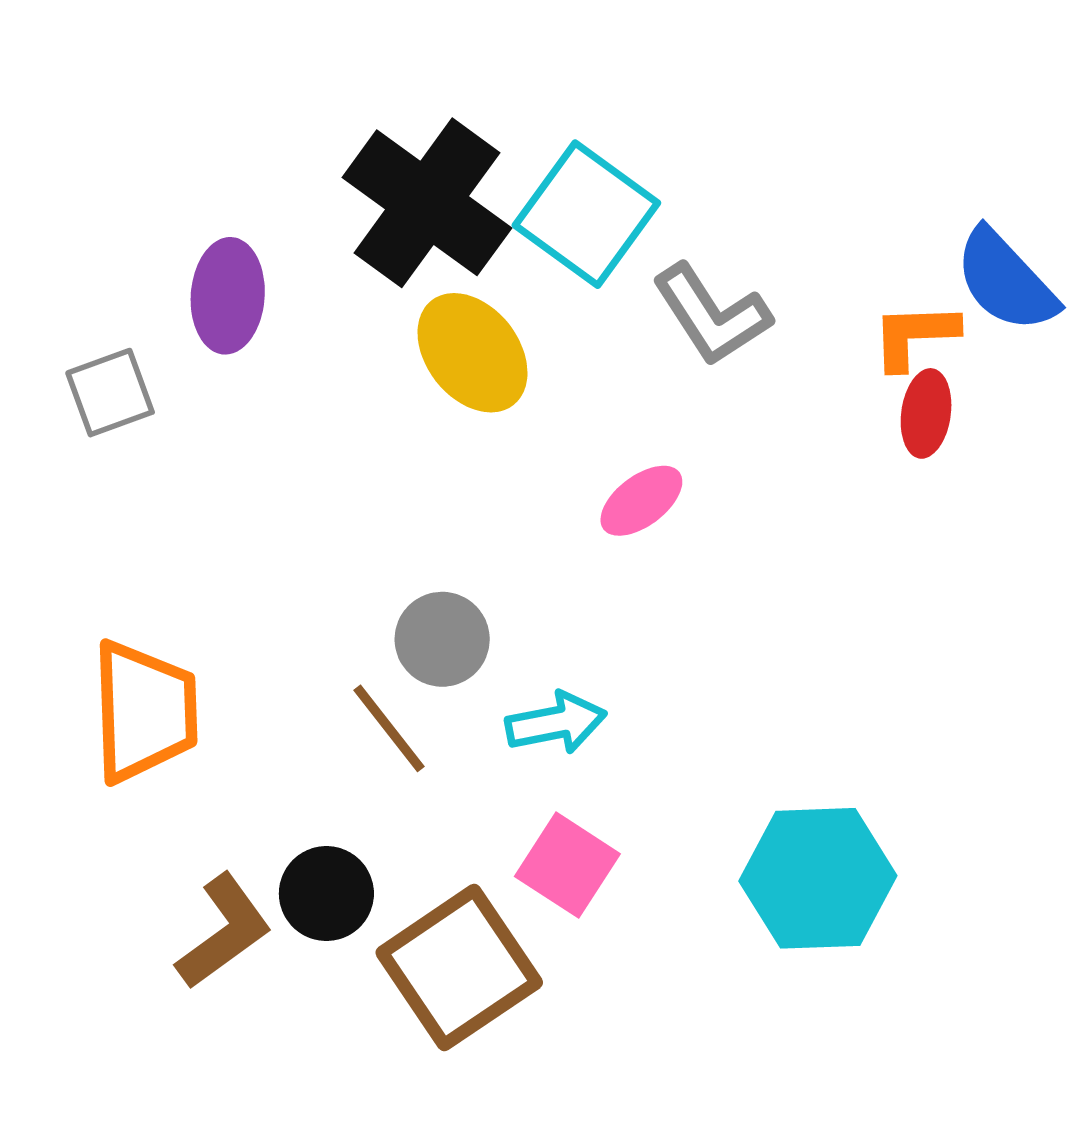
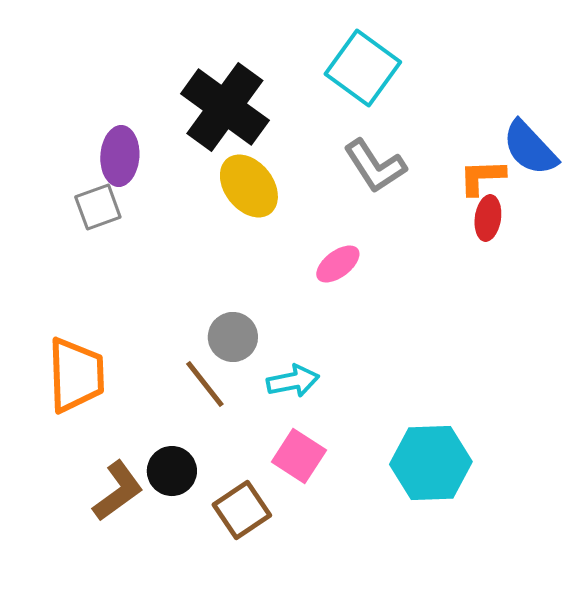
cyan square: (586, 214) -> (363, 68), moved
gray square: (110, 393) -> (98, 207), moved
brown square: (459, 968) -> (242, 510), size x0.7

